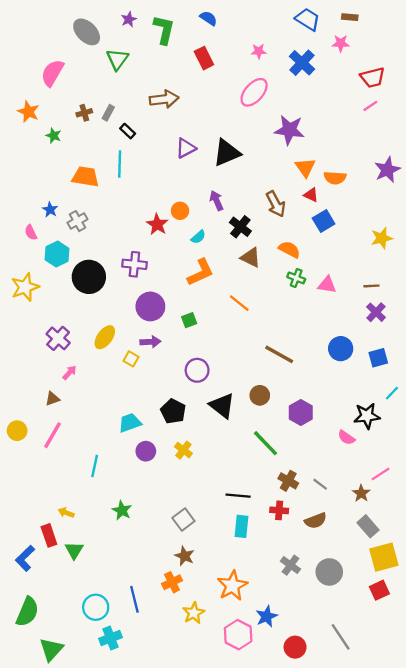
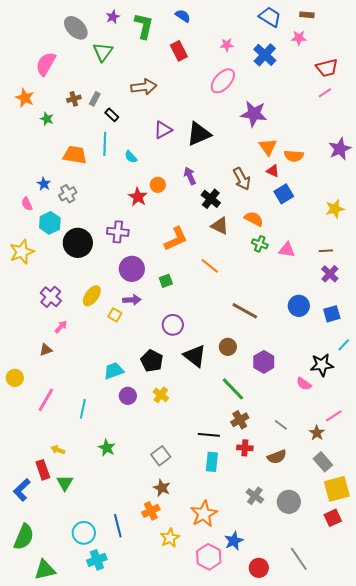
cyan semicircle: (198, 237) -> (131, 157), moved, turned 88
pink line: (52, 435) -> (46, 400), moved
brown cross: (288, 481) -> (240, 420), moved, turned 30
green triangle: (51, 649) -> (45, 570), turned 35

